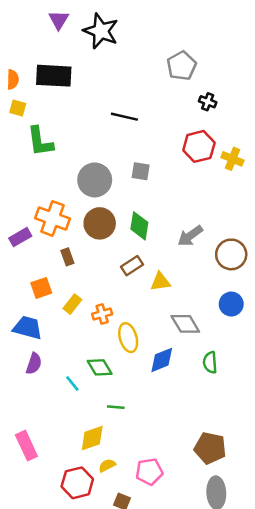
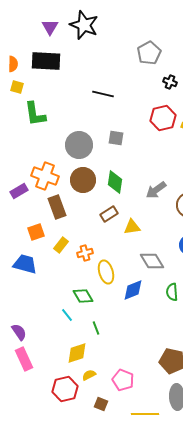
purple triangle: (59, 20) -> (50, 27), moved
brown rectangle: (67, 257) -> (57, 207), size x1.6
purple semicircle: (34, 364) -> (19, 332), moved, turned -54
cyan line: (72, 383) -> (67, 315), moved
green line: (116, 407) -> (96, 328), turned 64
pink pentagon: (149, 472) -> (123, 380), turned 30

